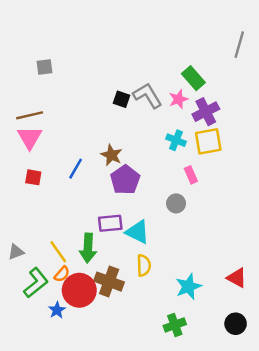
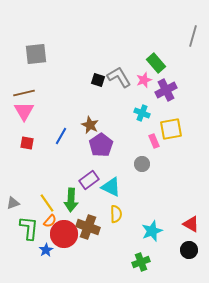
gray square: (45, 67) -> (36, 54), size x1.6
yellow square: (208, 141) -> (171, 129), moved
purple rectangle: (110, 223) -> (89, 180), turned -30
green L-shape: (36, 283) -> (29, 228), turned -45
black circle: (236, 324) -> (189, 250), moved

